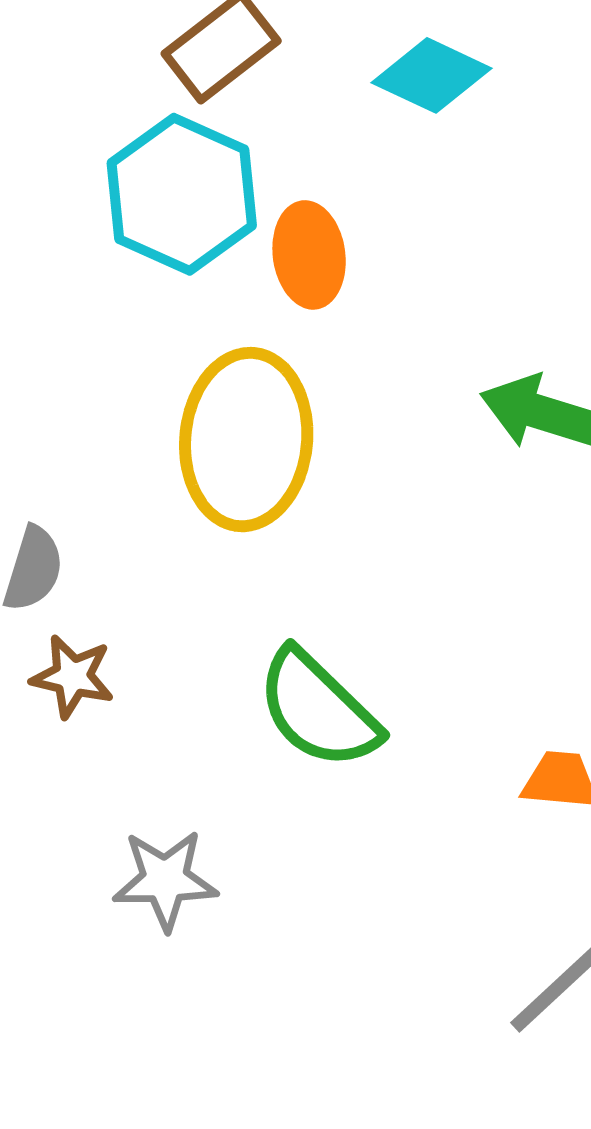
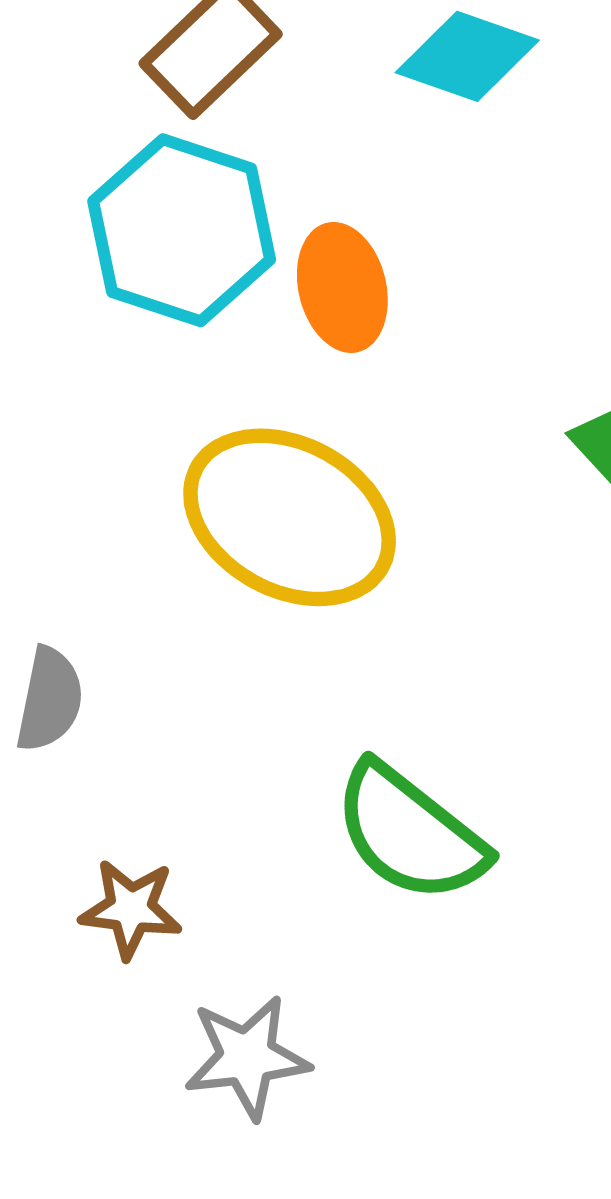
yellow ellipse: (246, 440) -> (290, 517), turned -61
brown star: (72, 677) -> (131, 909), moved

